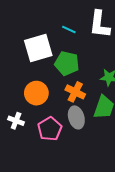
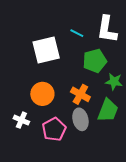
green pentagon: (67, 63) -> (95, 61), moved, turned -30

